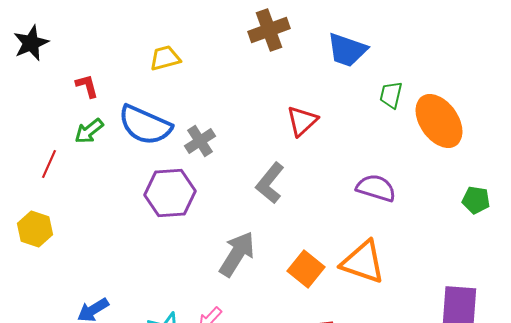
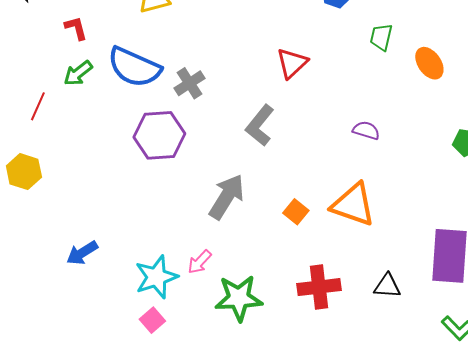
orange ellipse: (439, 121) -> (429, 63), size x0.6
purple semicircle: (376, 188) -> (366, 130), size x0.7
orange square: (306, 269) -> (296, 212), size x0.7

